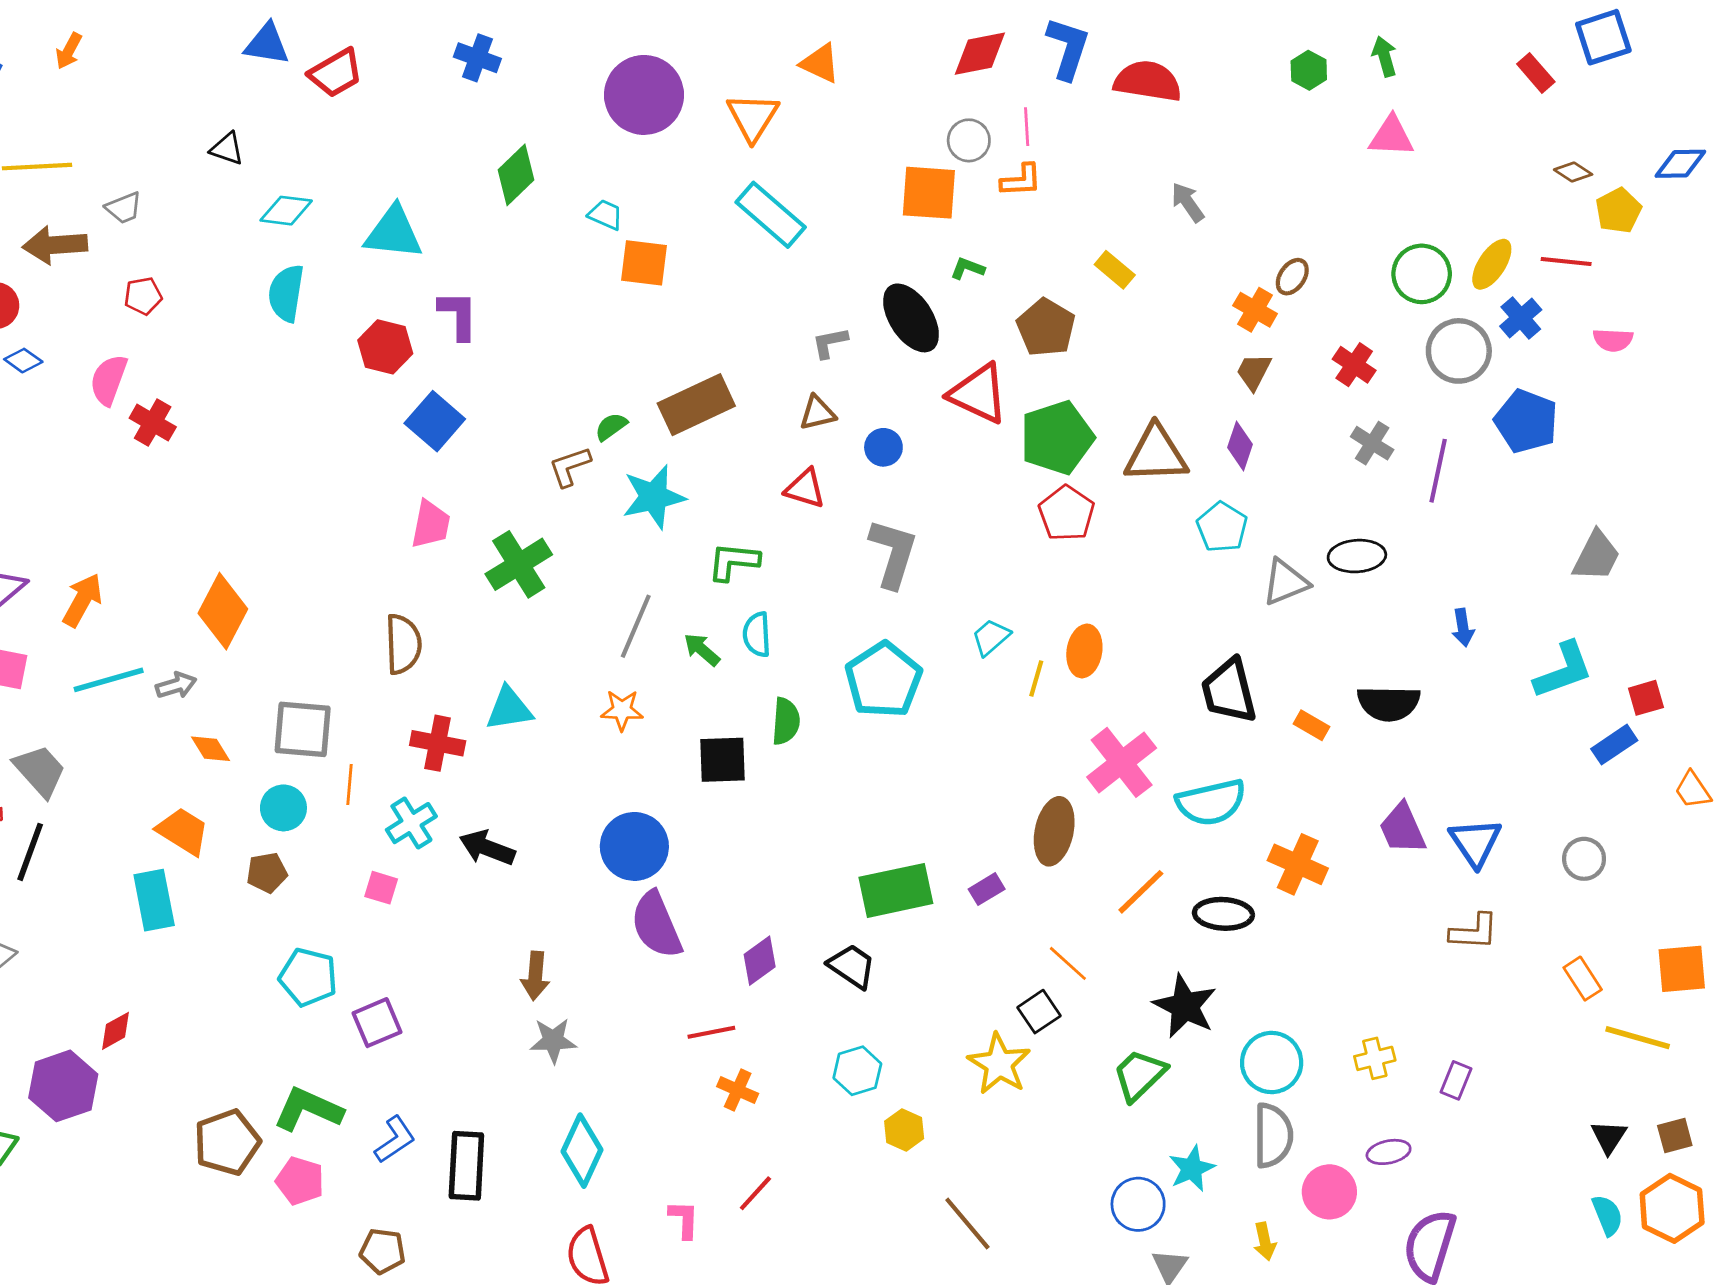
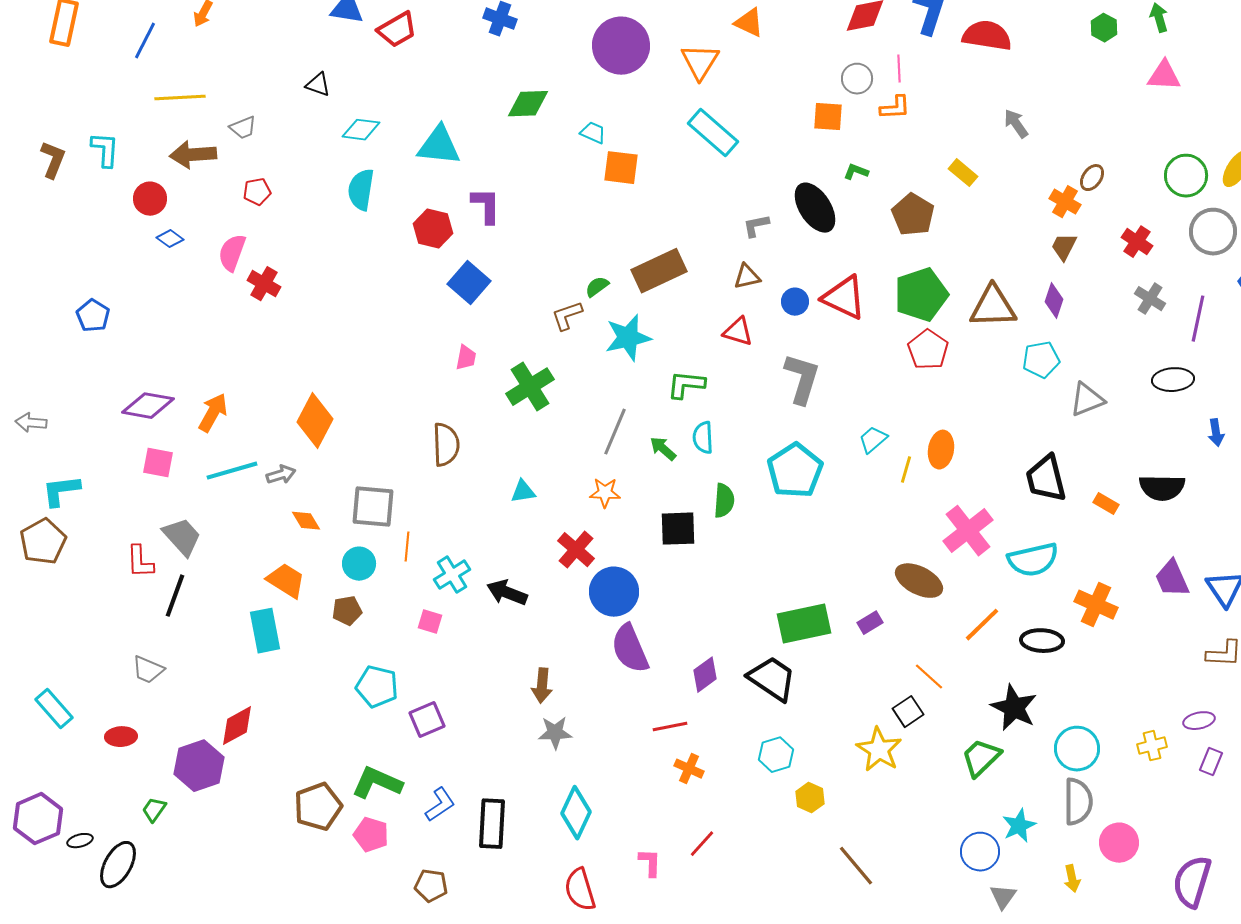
green diamond: (516, 175) -> (528, 104), turned 42
orange square: (929, 193) -> (828, 117), size x0.7
red triangle: (978, 394) -> (844, 298), moved
pink trapezoid: (431, 524) -> (466, 358), size x0.7
cyan pentagon: (1222, 527) -> (1041, 360), turned 30
black ellipse: (1357, 556) -> (1173, 380), moved
cyan triangle: (509, 709) -> (523, 492), size x0.7
red cross: (438, 743) -> (576, 550), moved, turned 30
brown ellipse: (1054, 831) -> (919, 581), turned -75
black trapezoid: (852, 966) -> (772, 679), size x1.4
red diamond: (116, 1031) -> (237, 726), size x1.4
purple ellipse: (1389, 1152) -> (1199, 721), moved

